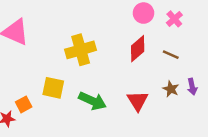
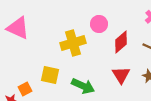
pink circle: (144, 13) -> (99, 24), moved
red triangle: (138, 101) -> (121, 75), moved

